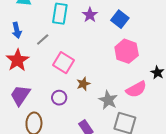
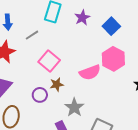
brown star: (83, 84) -> (57, 84), moved
pink semicircle: (136, 89) -> (90, 72), moved
gray star: (108, 100) -> (74, 107), moved

